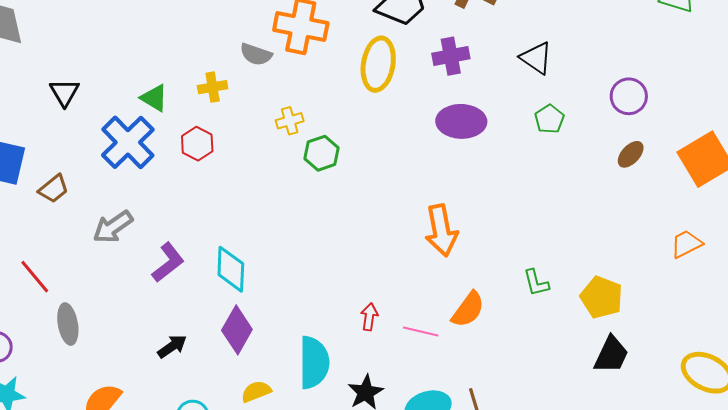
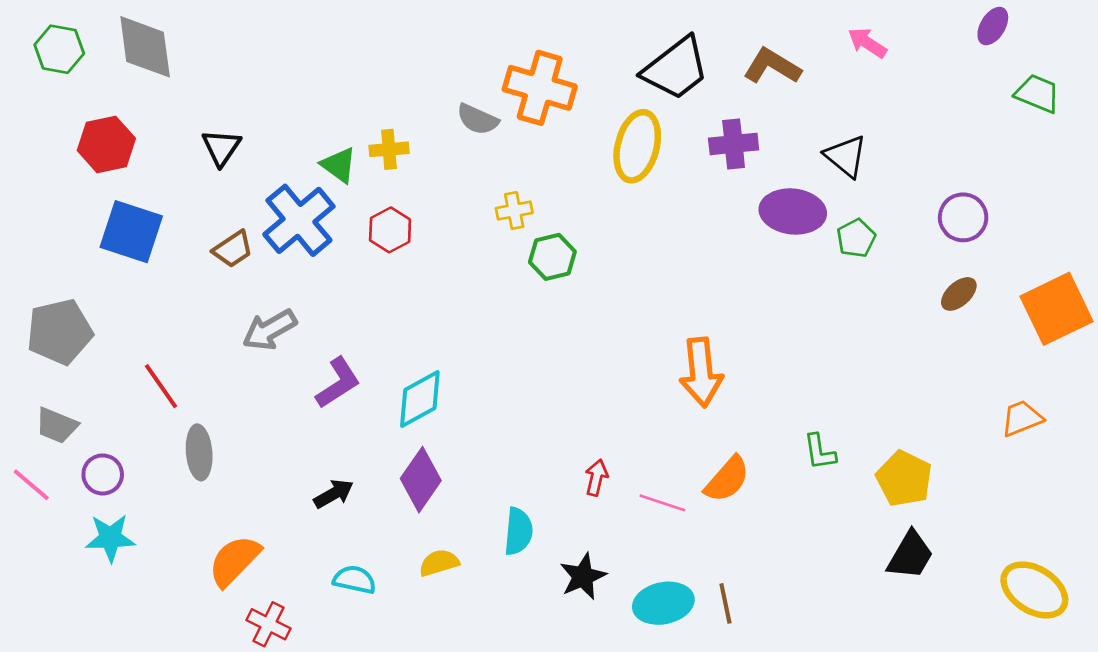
yellow cross: (213, 87) -> (389, 149), moved
purple ellipse: (461, 121) -> (793, 212), moved
brown trapezoid: (53, 189) -> (233, 249), moved
cyan diamond: (231, 269) -> (420, 399), turned 54
cyan semicircle: (314, 363) -> (518, 531), size x0.7

